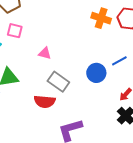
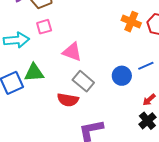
pink square: (15, 31) -> (44, 27), turned -35
pink triangle: (45, 53) -> (72, 52), size x1.5

